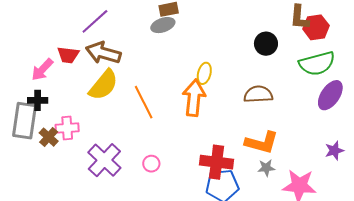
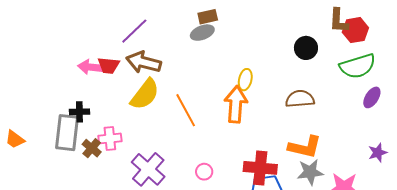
pink arrow: (42, 70) -> (91, 67), moved, turned 55
purple ellipse: (330, 95) -> (372, 97), size x0.7
pink circle: (151, 164) -> (204, 172), moved
gray star: (266, 168) -> (310, 172), size x1.5

